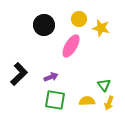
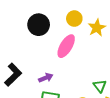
yellow star: (101, 28) -> (97, 28), turned 30

